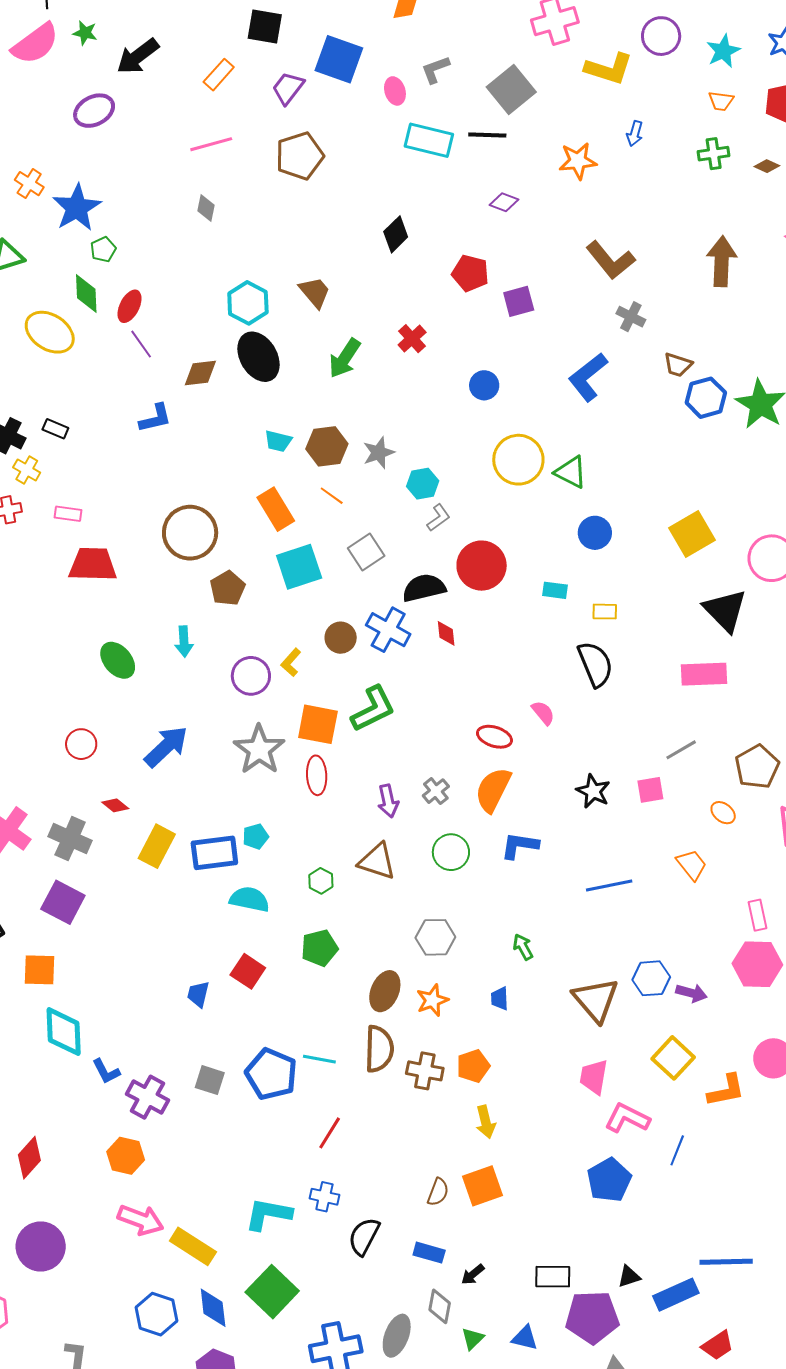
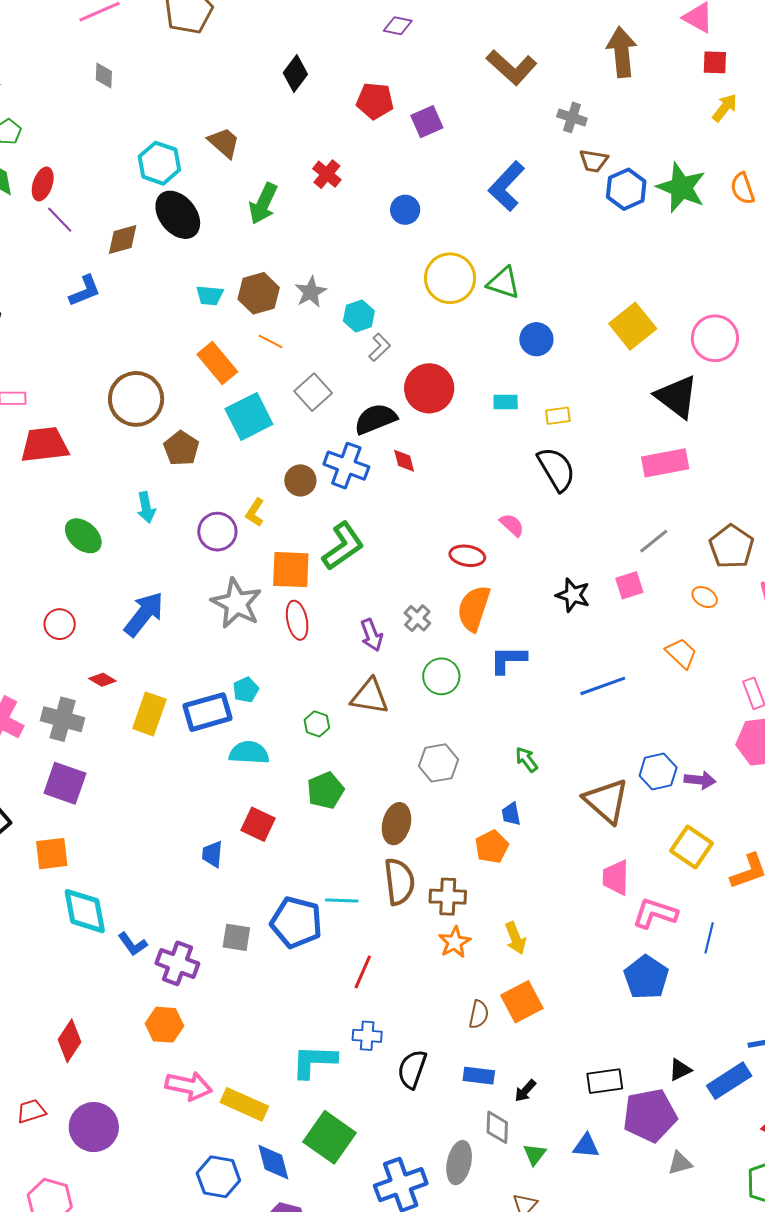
gray cross: (631, 317) -> (572, 117), moved
orange star: (432, 1000) -> (455, 942), moved
orange pentagon: (473, 1066) -> (492, 847), moved

